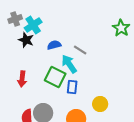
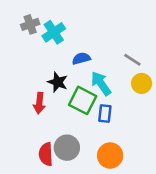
black star: (26, 40) -> (58, 82), moved
gray line: (80, 50) -> (132, 60), moved
yellow circle: (100, 104) -> (142, 83), moved

